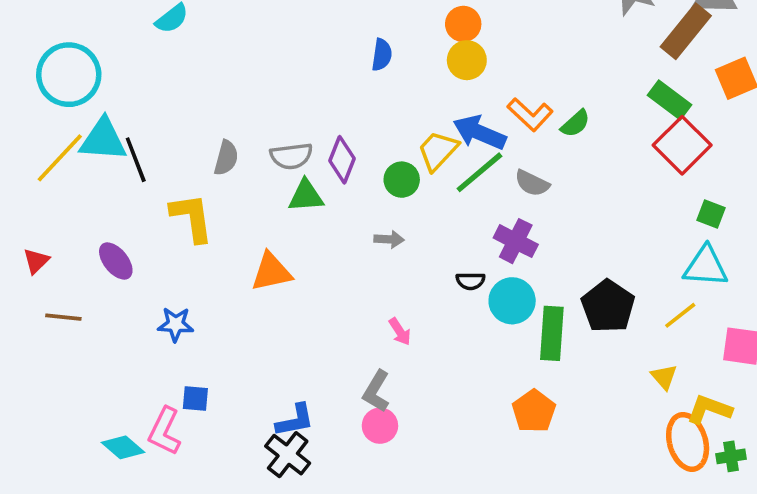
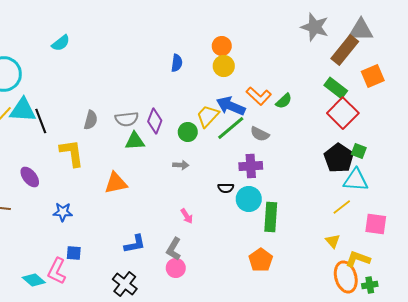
purple cross: (516, 241) -> (251, 166), turned -30
black pentagon: (608, 306) -> (339, 158), moved
blue L-shape: (295, 420) -> (135, 244), moved

